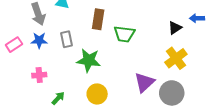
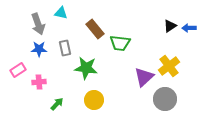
brown rectangle: (98, 19) -> (95, 29), turned -48
black triangle: (175, 28) -> (170, 26), moved
pink rectangle: (14, 45) -> (18, 70), moved
purple triangle: (144, 82) -> (144, 77), moved

